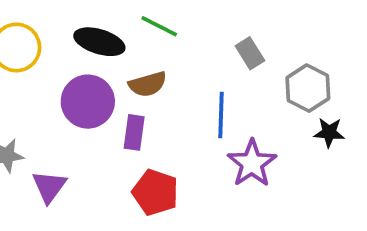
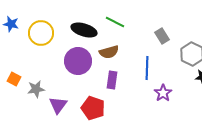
purple rectangle: (134, 132) -> (112, 80), moved
purple star: (252, 163) -> (163, 93), size x0.7
red pentagon: (155, 192) -> (93, 108), moved

